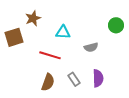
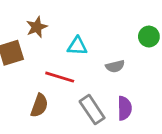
gray rectangle: (74, 79) -> (92, 110), size x1.5
brown semicircle: (48, 82) -> (39, 105), moved

